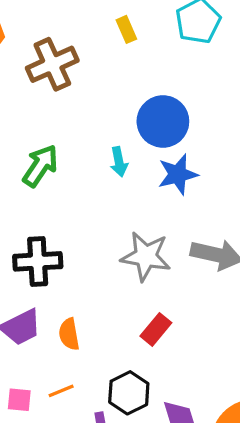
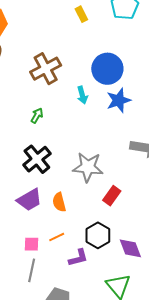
brown cross: (52, 64) -> (46, 69), moved
green arrow: (40, 166) -> (37, 116), moved, size x0.6
gray star: (146, 256) -> (88, 167), moved
black cross: (38, 261) -> (37, 159), turned -32

